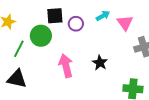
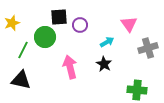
cyan arrow: (103, 16) -> (107, 42), moved

